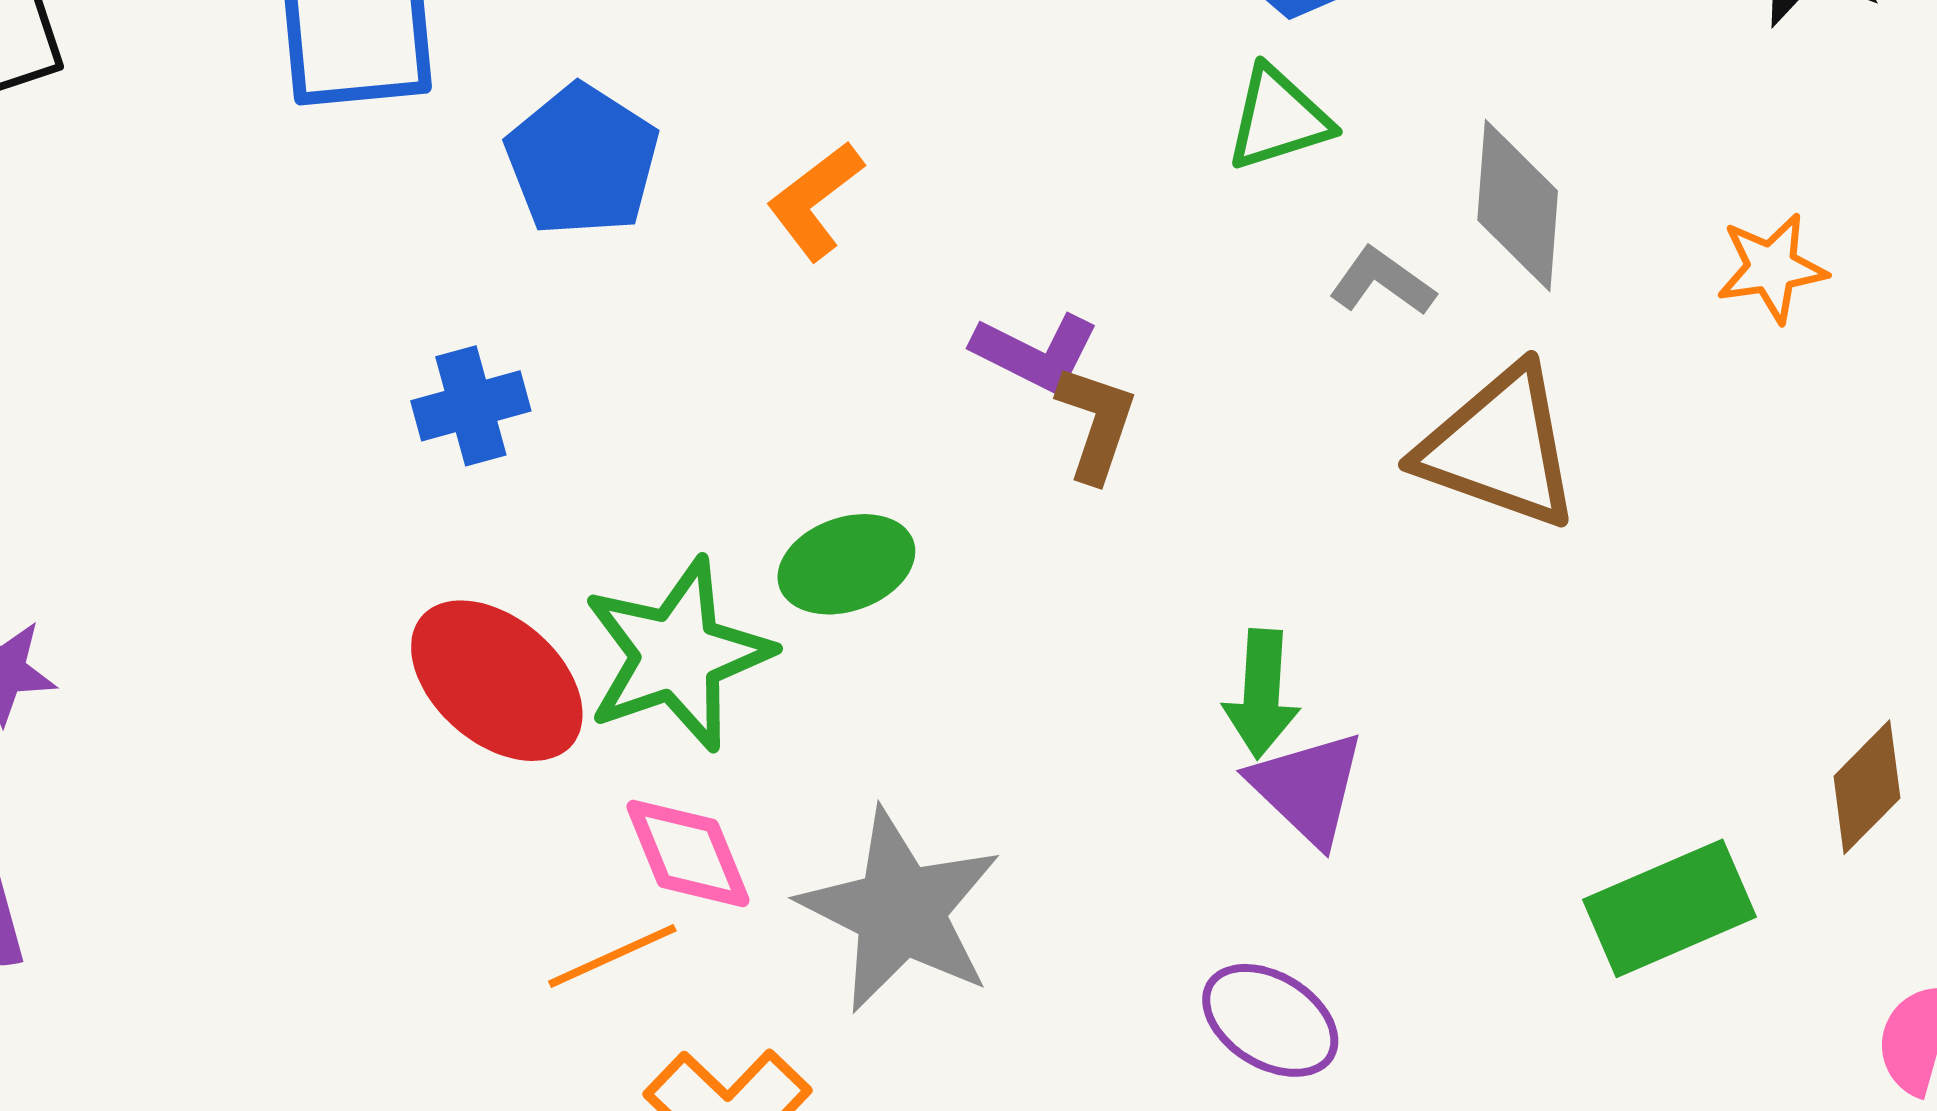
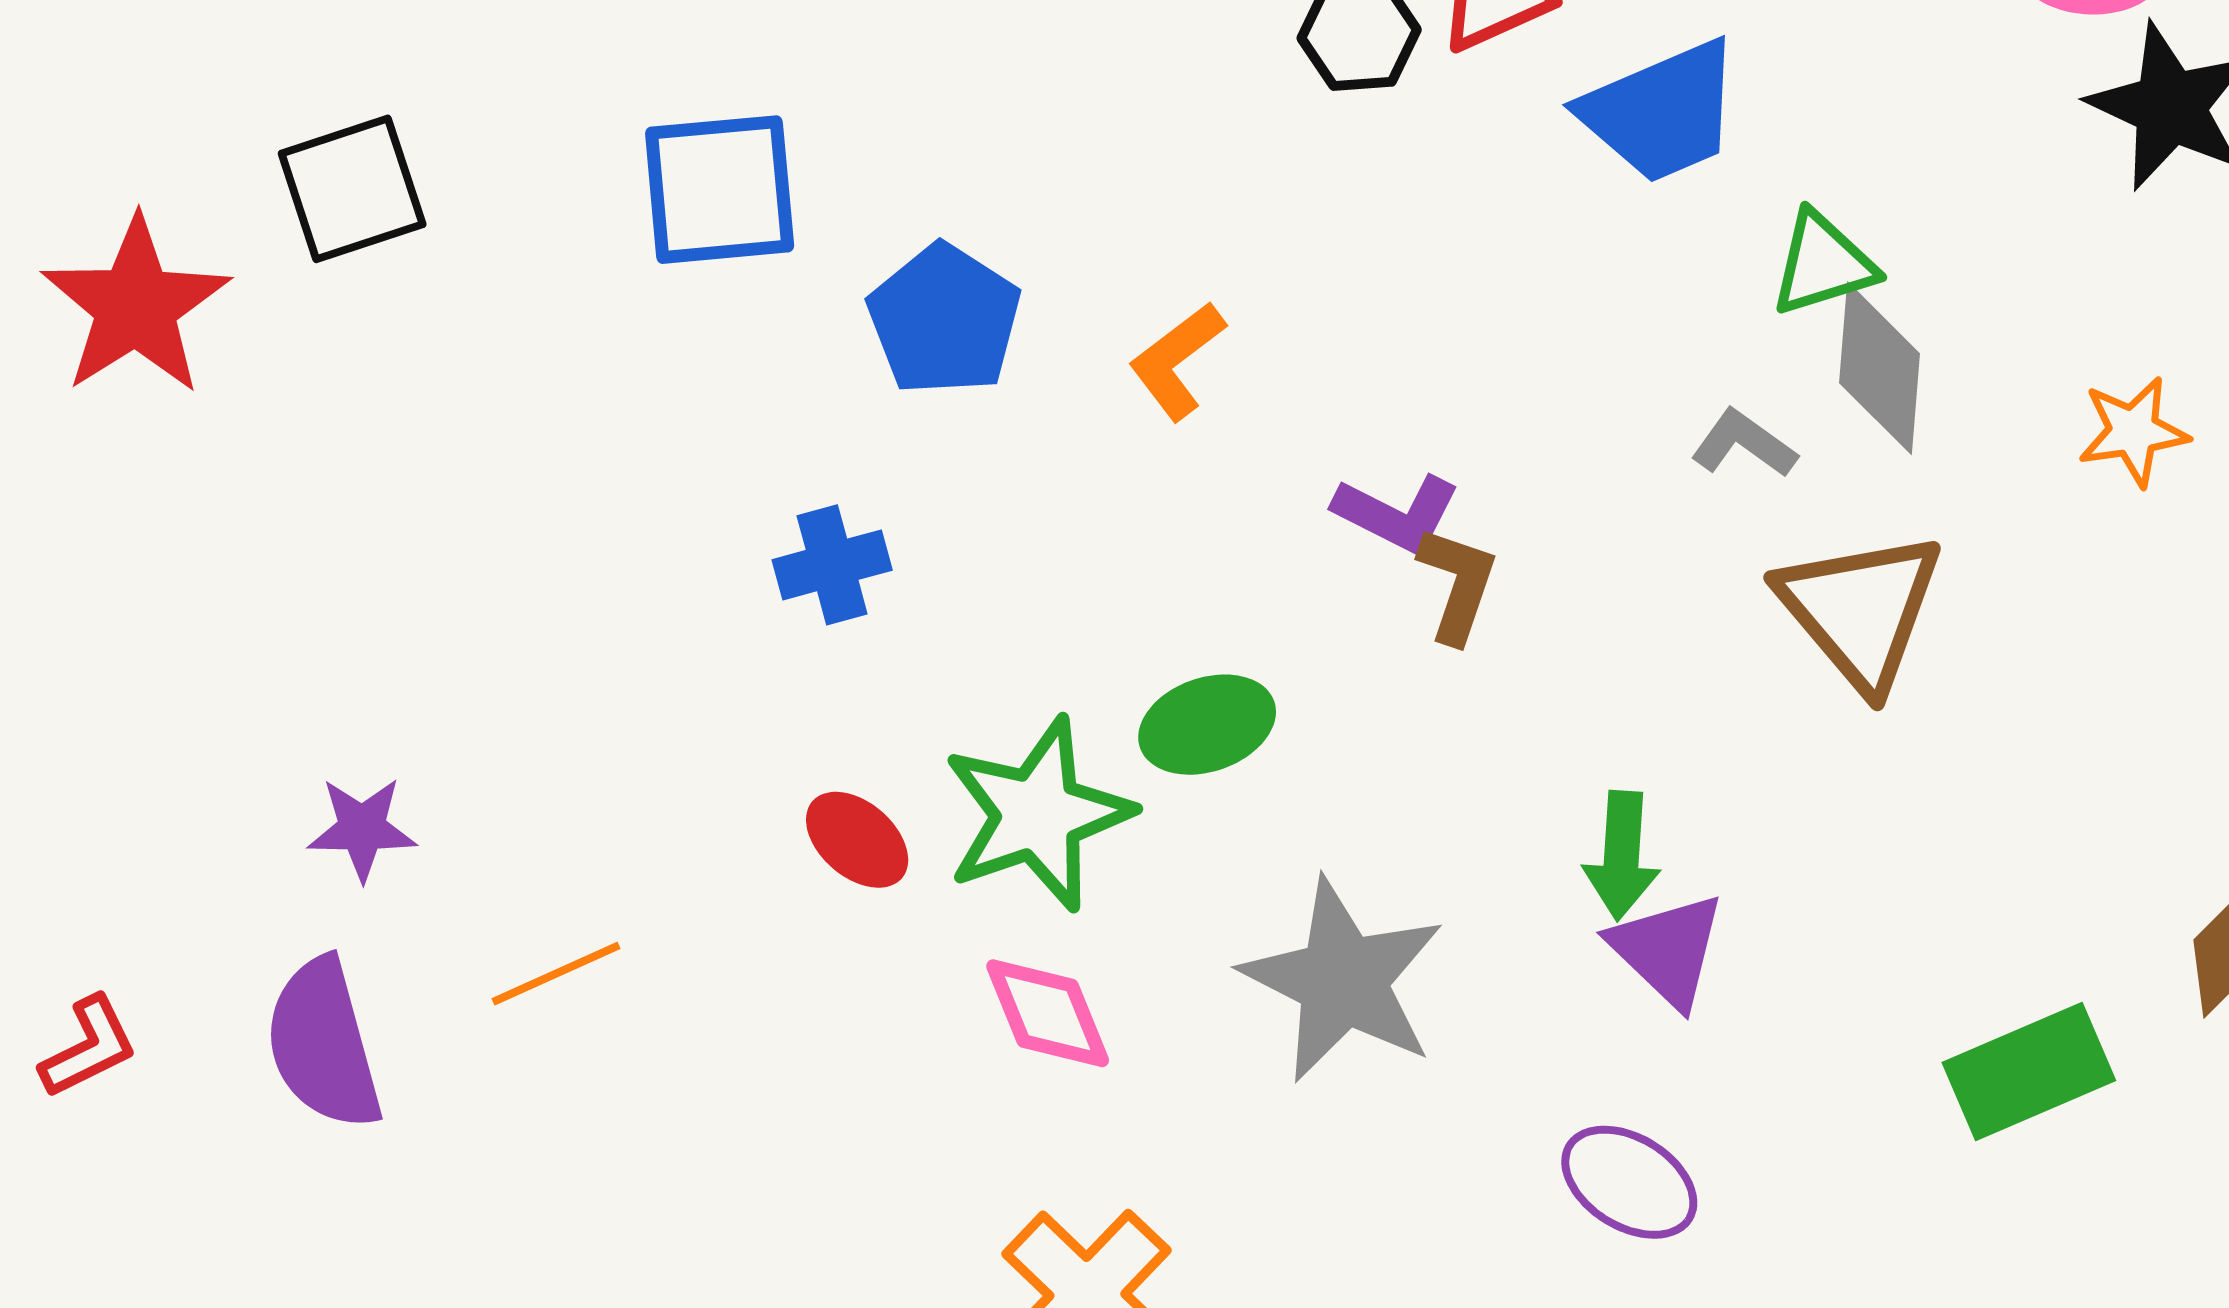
green triangle: (1278, 119) -> (1823, 264), moved
brown triangle: (1499, 447) -> (1860, 610), turned 30
red ellipse: (497, 681) -> (857, 840), size x0.6
gray star: (900, 911) -> (1343, 980), moved
orange line: (612, 956) -> (556, 974), moved

